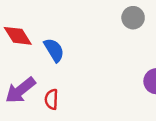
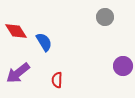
red semicircle: (51, 99) -> (57, 80), moved

